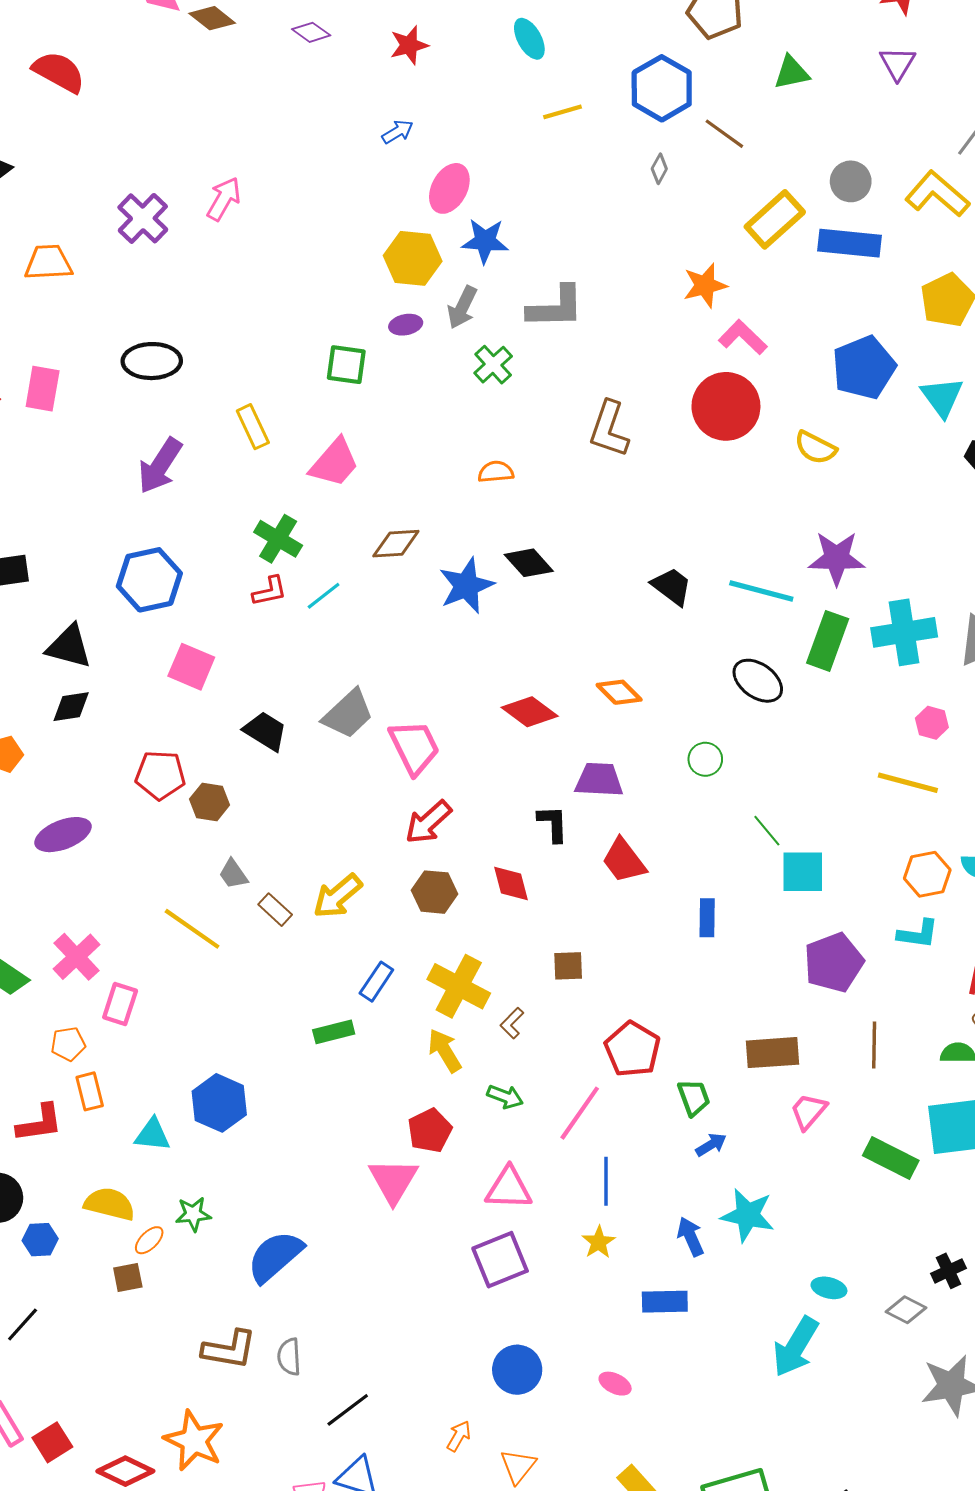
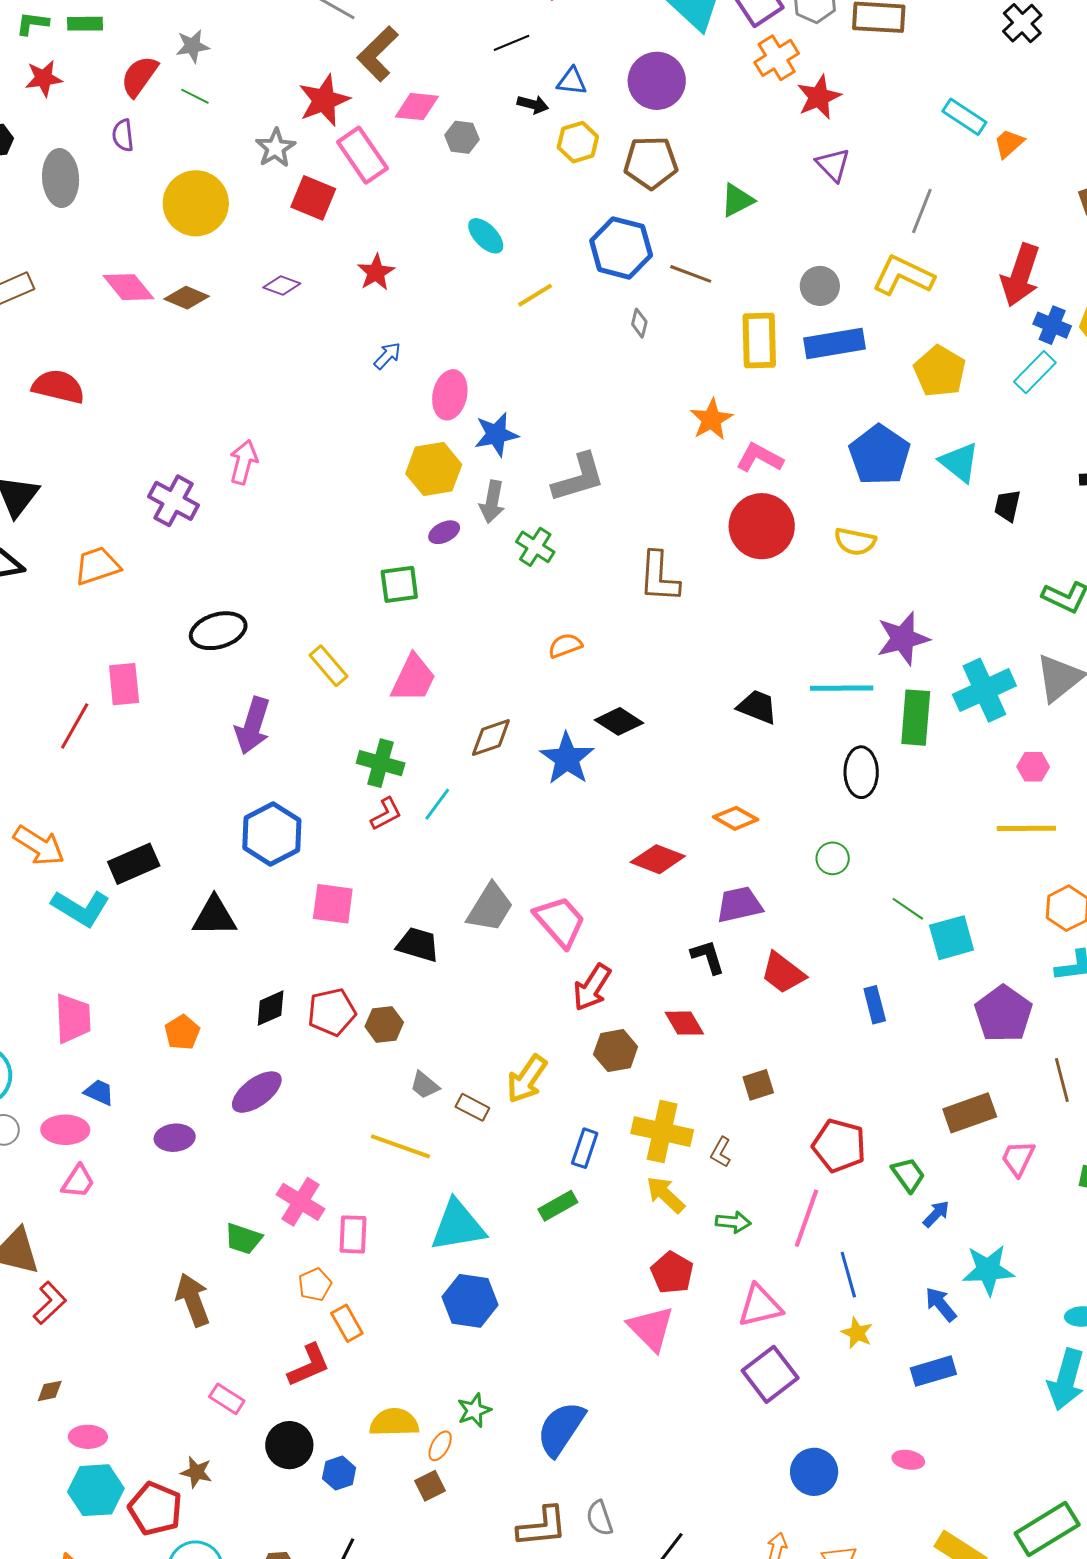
yellow rectangle: (775, 219) -> (759, 341), turned -34
black ellipse: (758, 681) -> (861, 772), turned 69
black diamond: (71, 707) -> (271, 1008), moved
cyan triangle: (152, 1135) -> (458, 1226), moved, size x1.6

